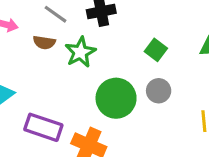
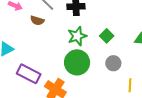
green star: (80, 52) -> (77, 36), moved
gray circle: (159, 91) -> (113, 63), moved

